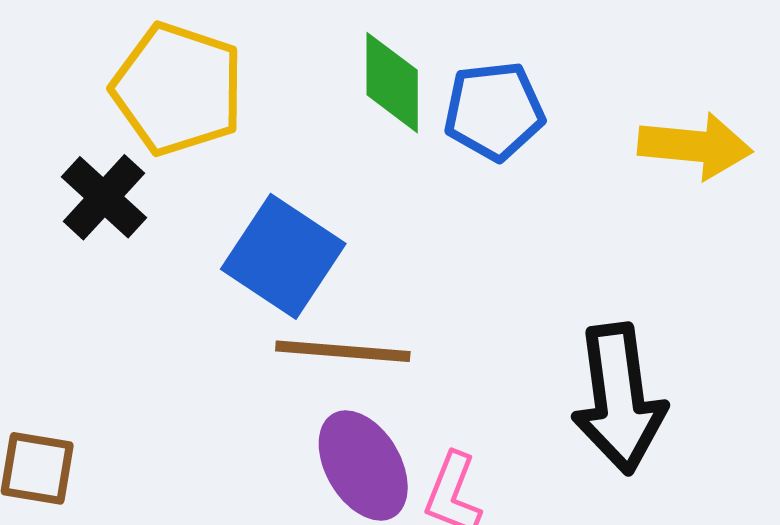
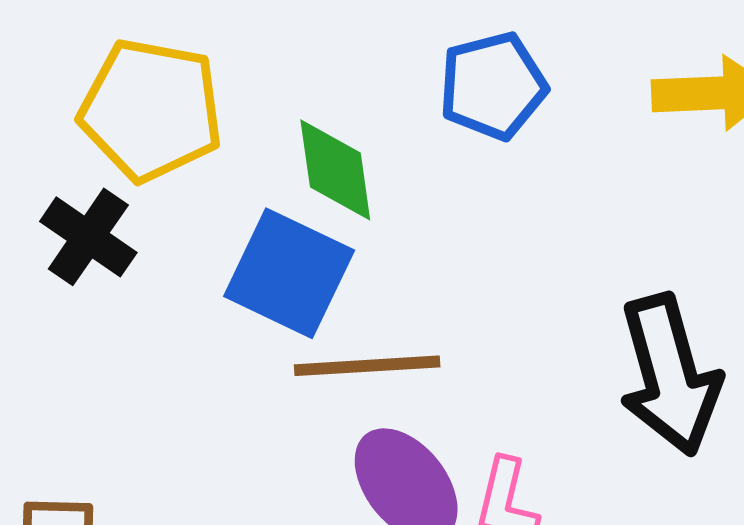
green diamond: (392, 83) -> (335, 170), moved

